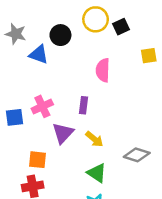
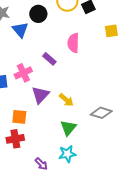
blue triangle: (39, 54) -> (20, 30), turned 30
purple rectangle: (83, 105) -> (49, 59), moved, turned -56
green triangle: (97, 173) -> (68, 128), turned 36

